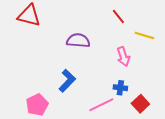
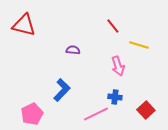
purple semicircle: (78, 41) -> (73, 50), size x0.6
red square: (140, 104) -> (146, 110), moved

